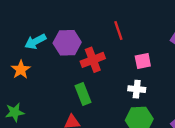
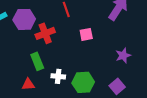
white cross: (137, 89) -> (58, 76), moved

